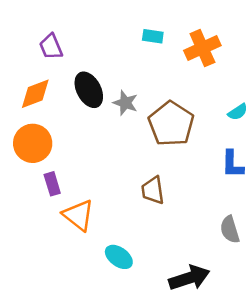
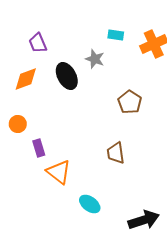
gray star: (125, 103) -> (95, 59), moved
brown pentagon: (171, 124) -> (130, 102), size x0.7
orange circle: (33, 143) -> (18, 124), moved, size x0.6

